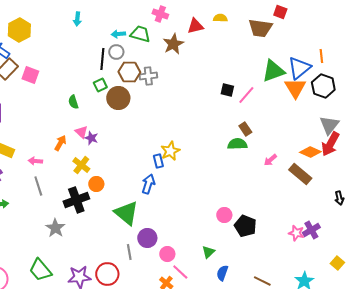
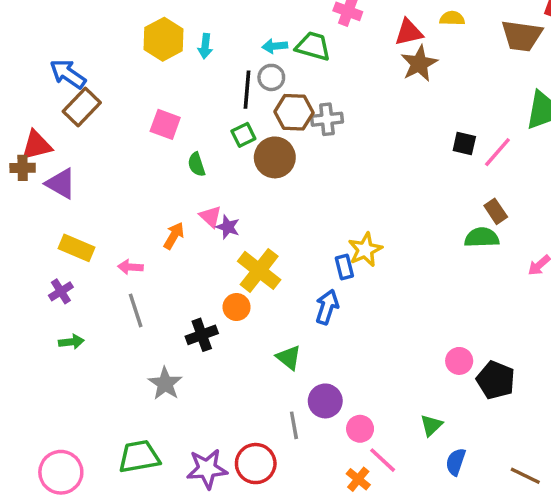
cyan arrow: (77, 19) -> (205, 46), moved
yellow hexagon: (19, 30) -> (163, 39), moved
brown star: (173, 44) -> (419, 64), moved
pink square: (30, 75) -> (165, 124), moved
yellow cross: (81, 165) -> (259, 270), moved, size x1.4
black cross: (76, 200) -> (202, 335), size x0.7
green triangle: (126, 213) -> (289, 357), size x0.6
green trapezoid: (40, 270) -> (139, 457), turned 120

